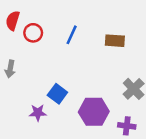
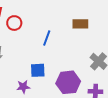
blue line: (72, 35) -> (47, 38), moved
blue square: (57, 94) -> (38, 70), turned -35

